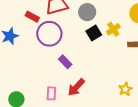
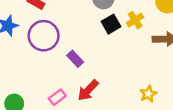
purple circle: (49, 34) -> (44, 36), moved
pink rectangle: (51, 93) -> (57, 97), turned 48

